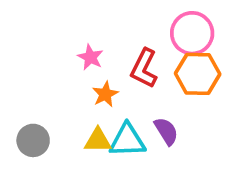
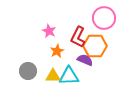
orange hexagon: (198, 74) -> (95, 46), moved
purple semicircle: (166, 131) -> (85, 60), moved, turned -35
gray circle: (33, 140) -> (28, 71), moved

